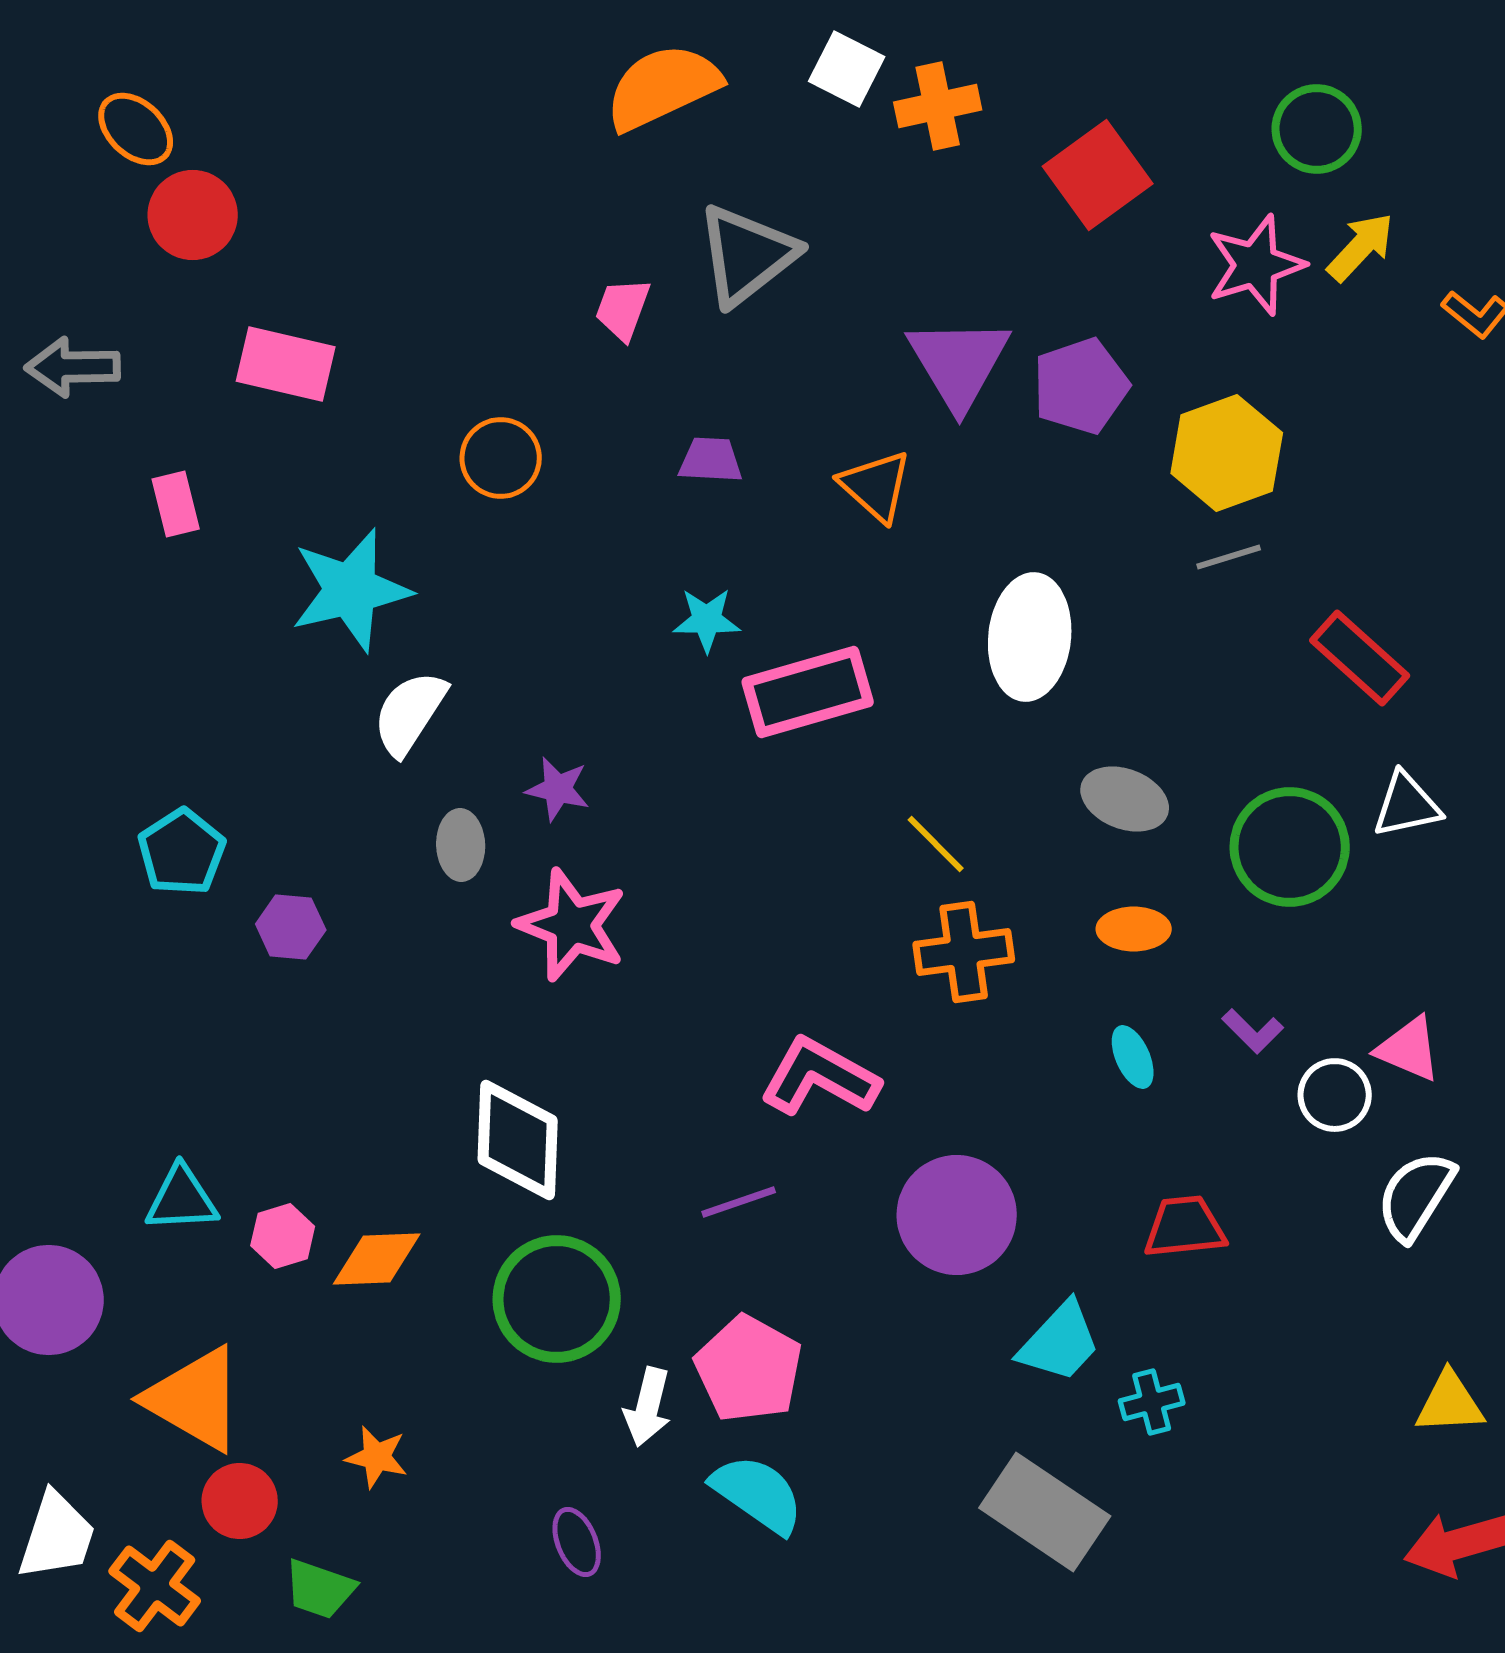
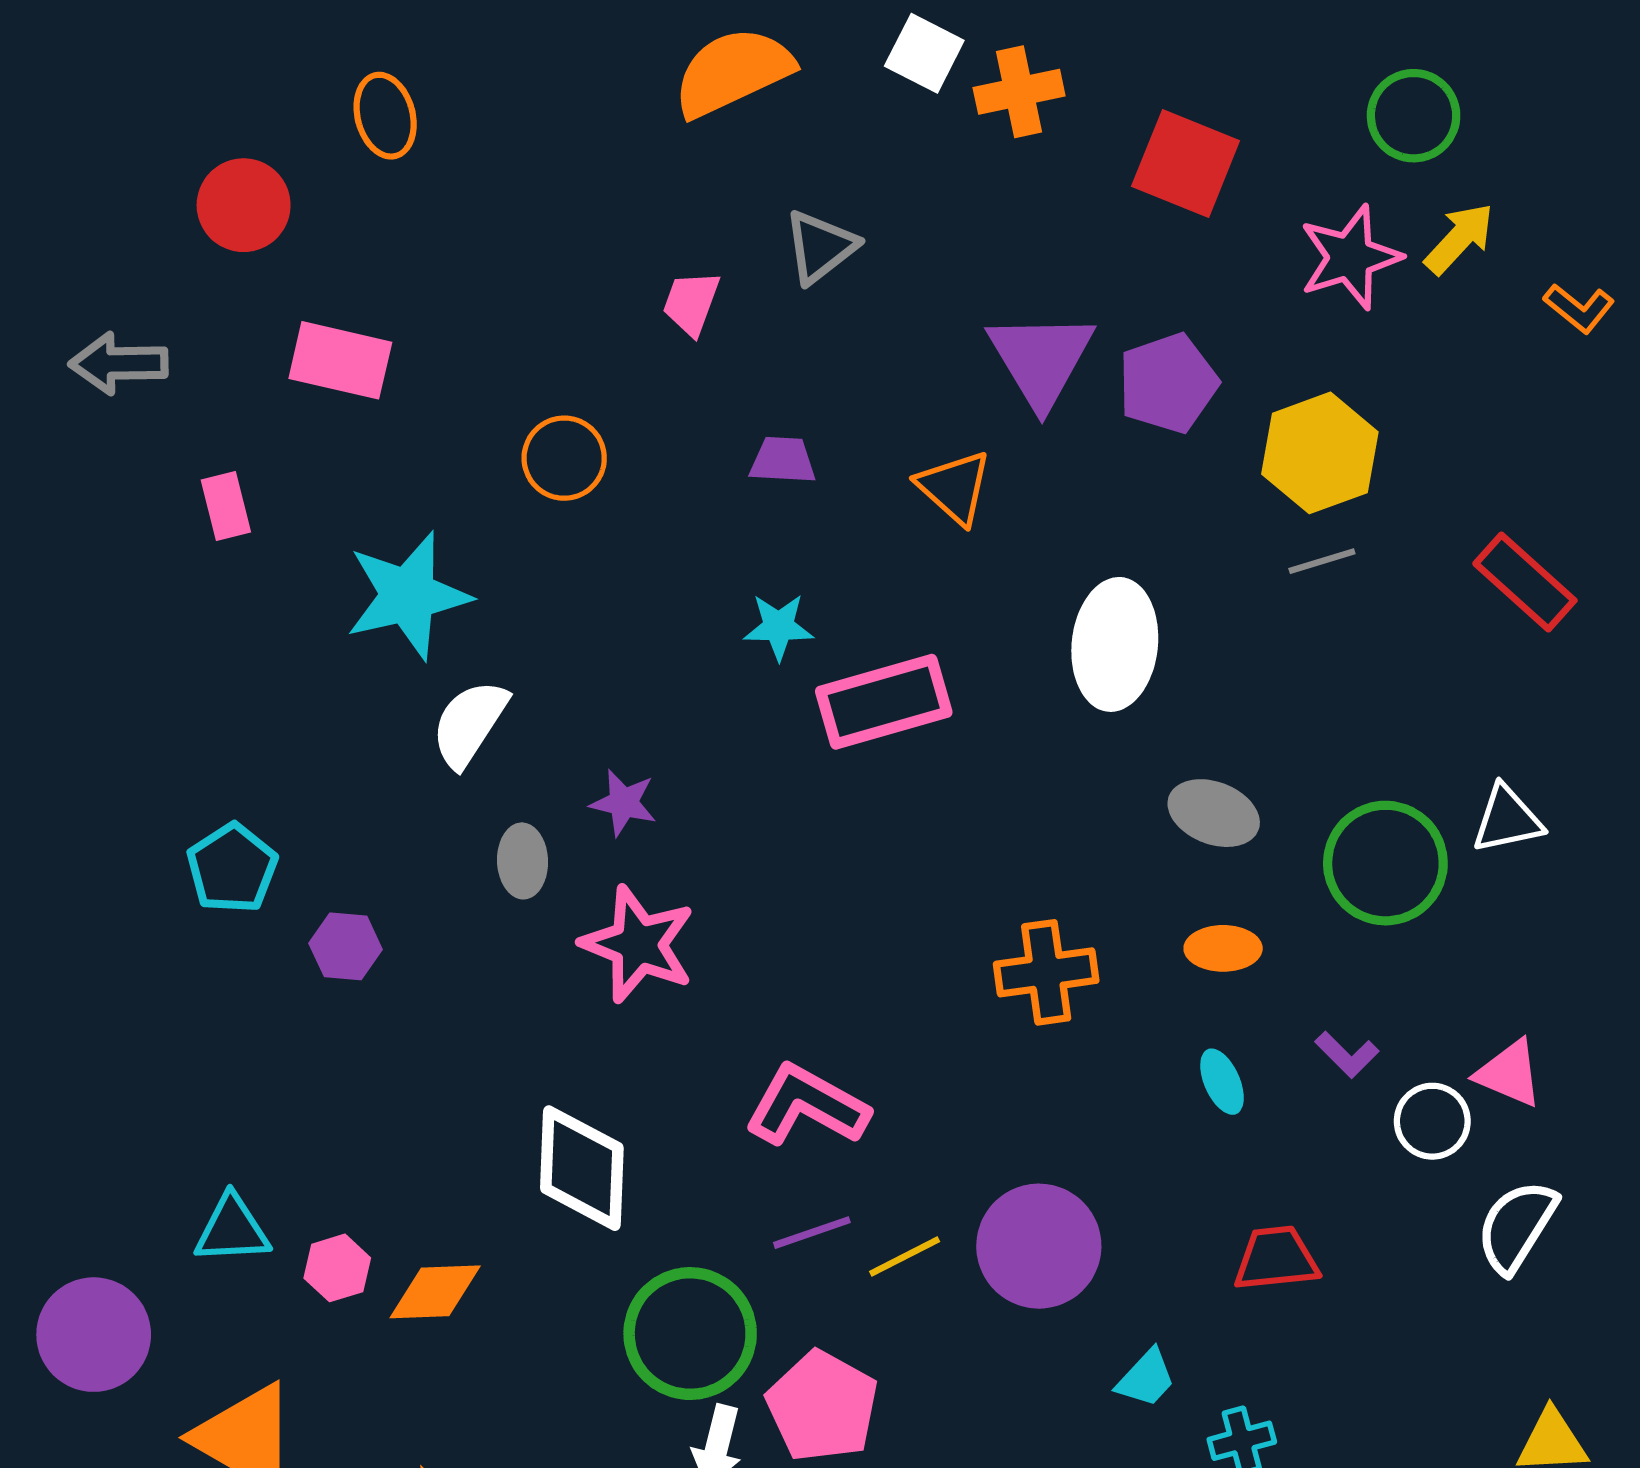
orange ellipse: (136, 129) -> (385, 116), moved, turned 32
red square: (1098, 175) -> (1186, 164), turned -32
gray triangle: (747, 255) -> (820, 247), size x0.7
red rectangle: (1360, 658) -> (1525, 582), moved
yellow line: (936, 844) -> (905, 1257), moved, turned -72
pink L-shape: (820, 1077) -> (807, 1106), moved
green circle: (557, 1299) -> (690, 1334), moved
cyan trapezoid: (1060, 1342) -> (1146, 1378), size x0.7

